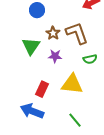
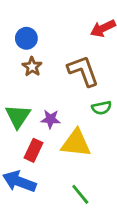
brown star: (53, 33) -> (32, 67), moved
green triangle: (31, 46) -> (18, 116), moved
purple star: (55, 56) -> (50, 119), moved

